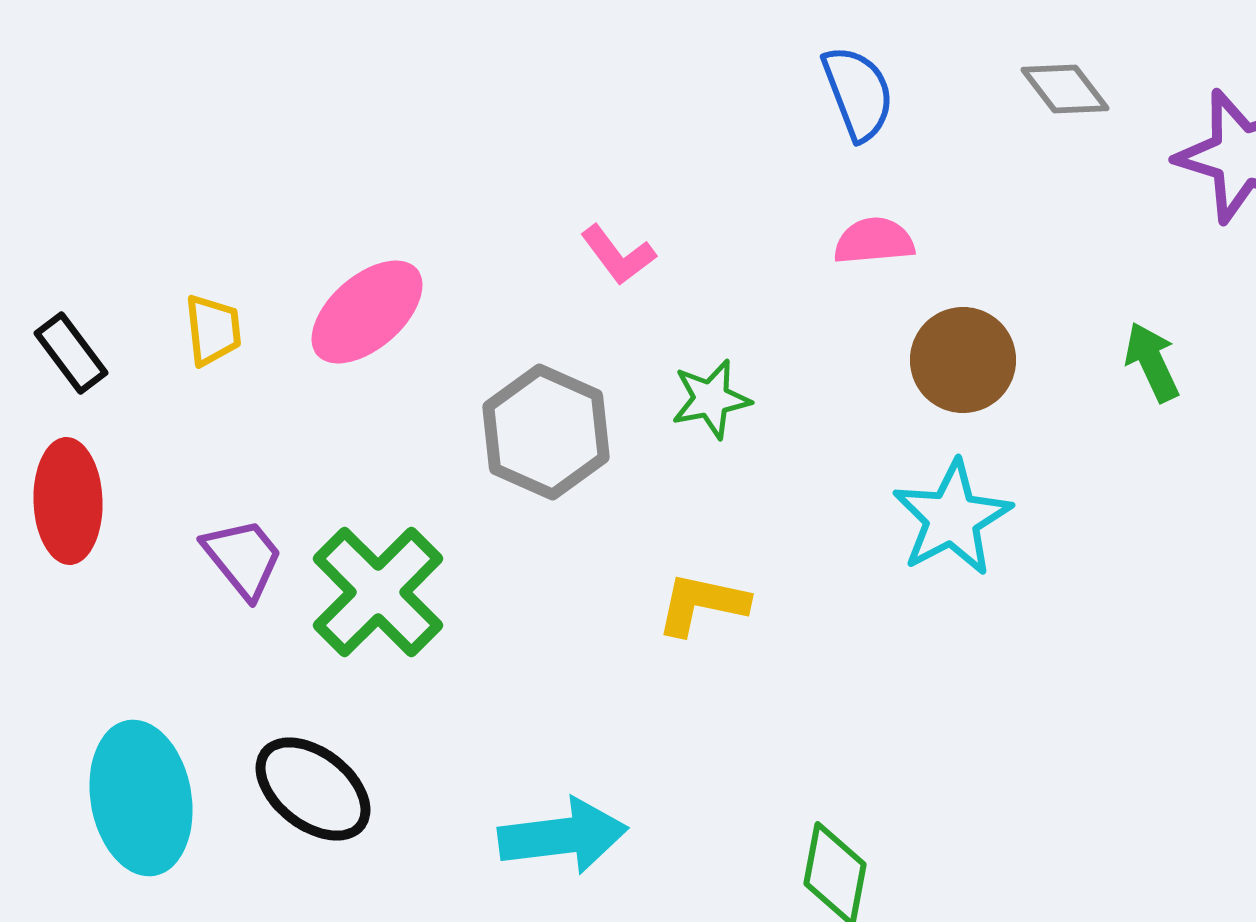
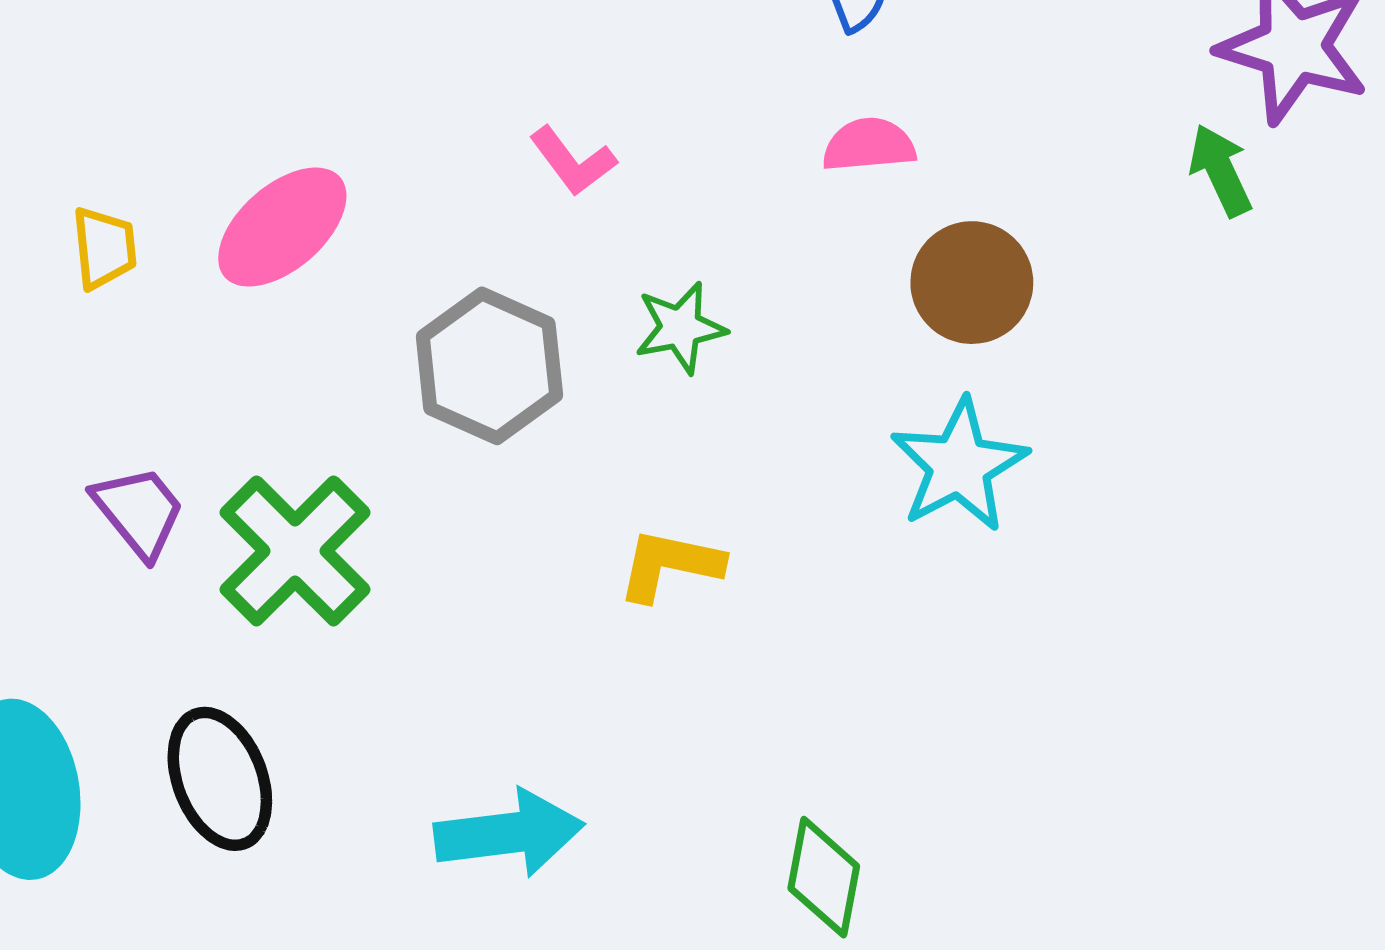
green arrow: (1152, 362) -> (1221, 170), moved
black ellipse: (313, 789) -> (220, 779), turned 31

